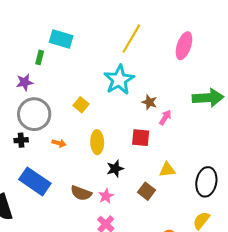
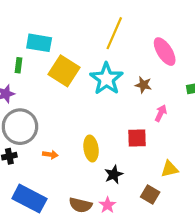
pink ellipse: (184, 46) -> (165, 52), moved, turned -44
brown star: (149, 102) -> (143, 85), moved
yellow square: (81, 105) -> (64, 71), moved, size x1.8

